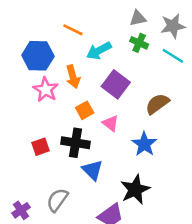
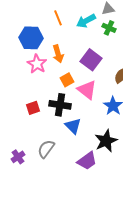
orange line: (73, 30) -> (58, 18), turned 42
cyan arrow: (99, 51) -> (86, 21), moved
pink triangle: (111, 123) -> (87, 90), size x1.5

